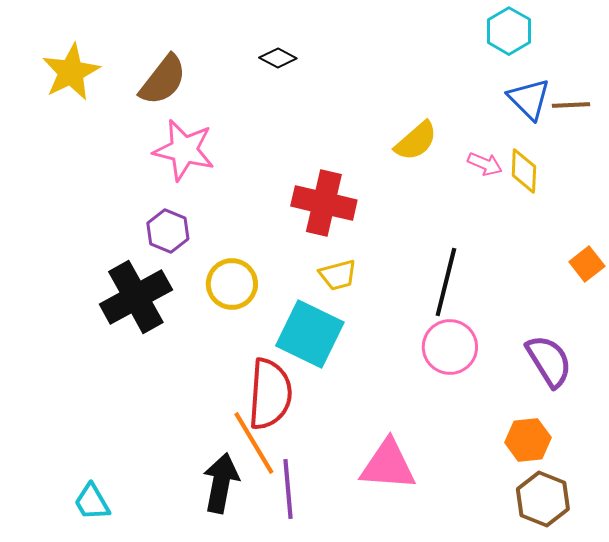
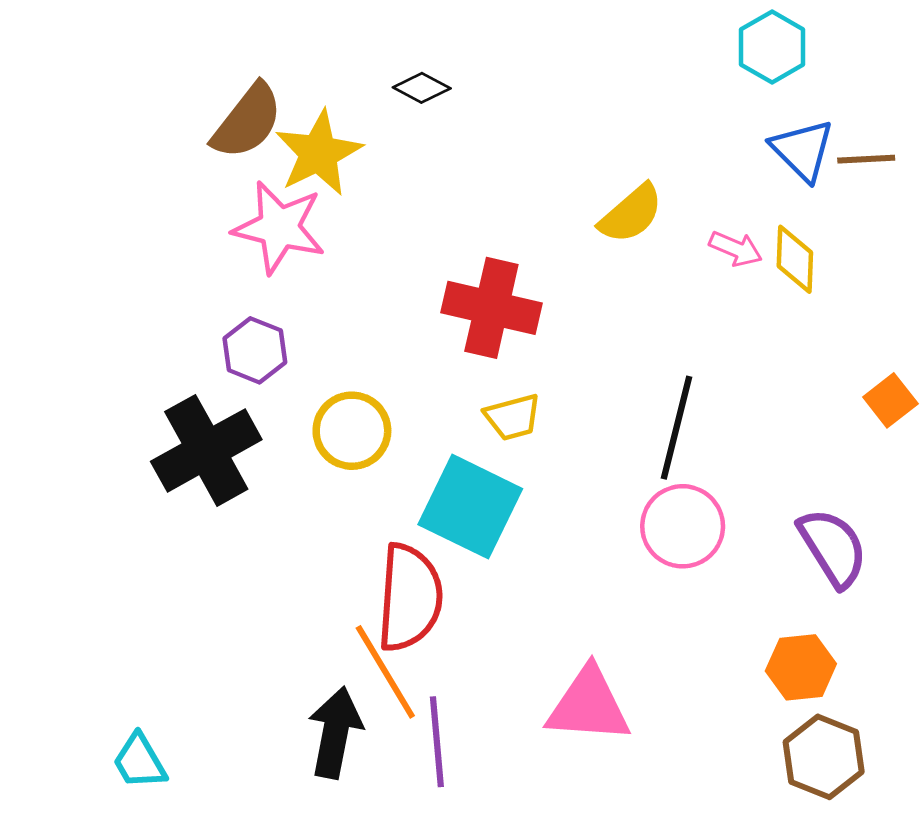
yellow star: (71, 72) -> (319, 153), moved

